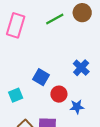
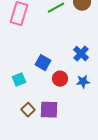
blue star: (77, 107) -> (83, 82), moved

